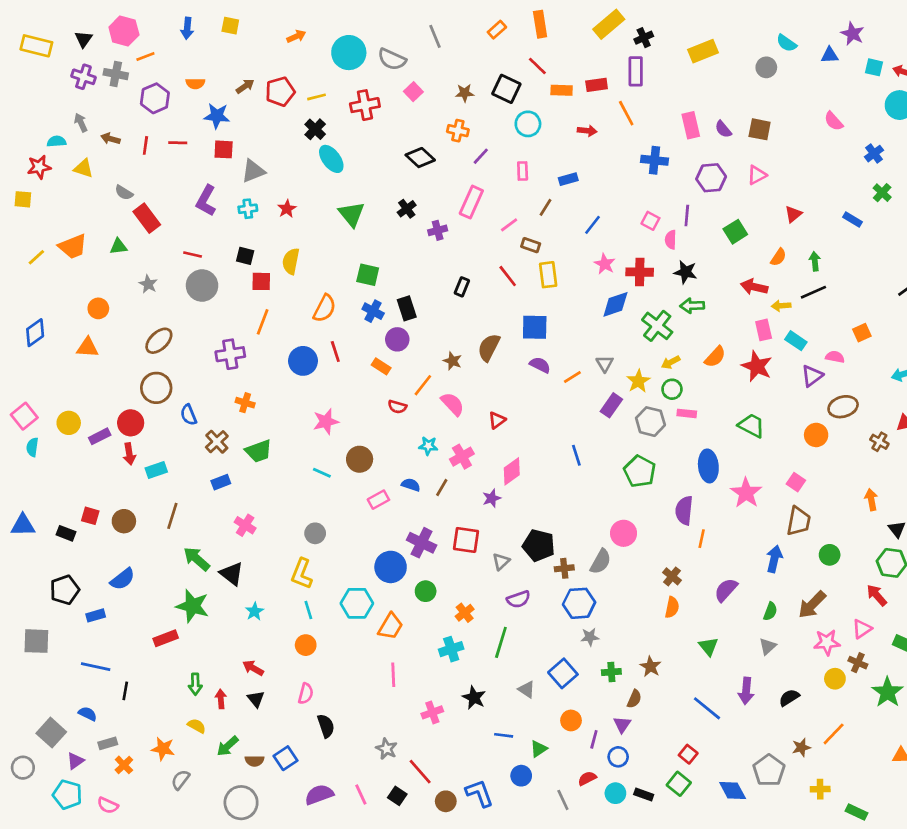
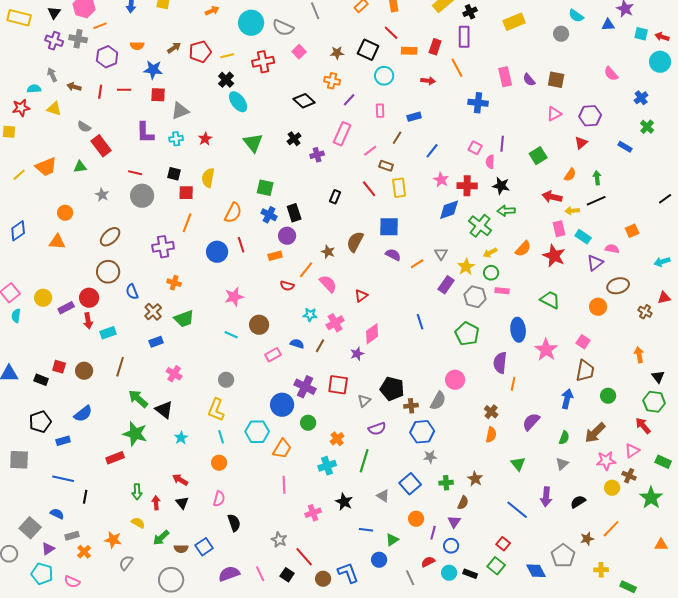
red rectangle: (597, 85) -> (435, 47), turned -63
purple hexagon: (711, 178) -> (590, 116), moved
purple L-shape: (206, 201) -> (145, 133), turned -30
orange rectangle: (381, 366) -> (275, 256), turned -48

